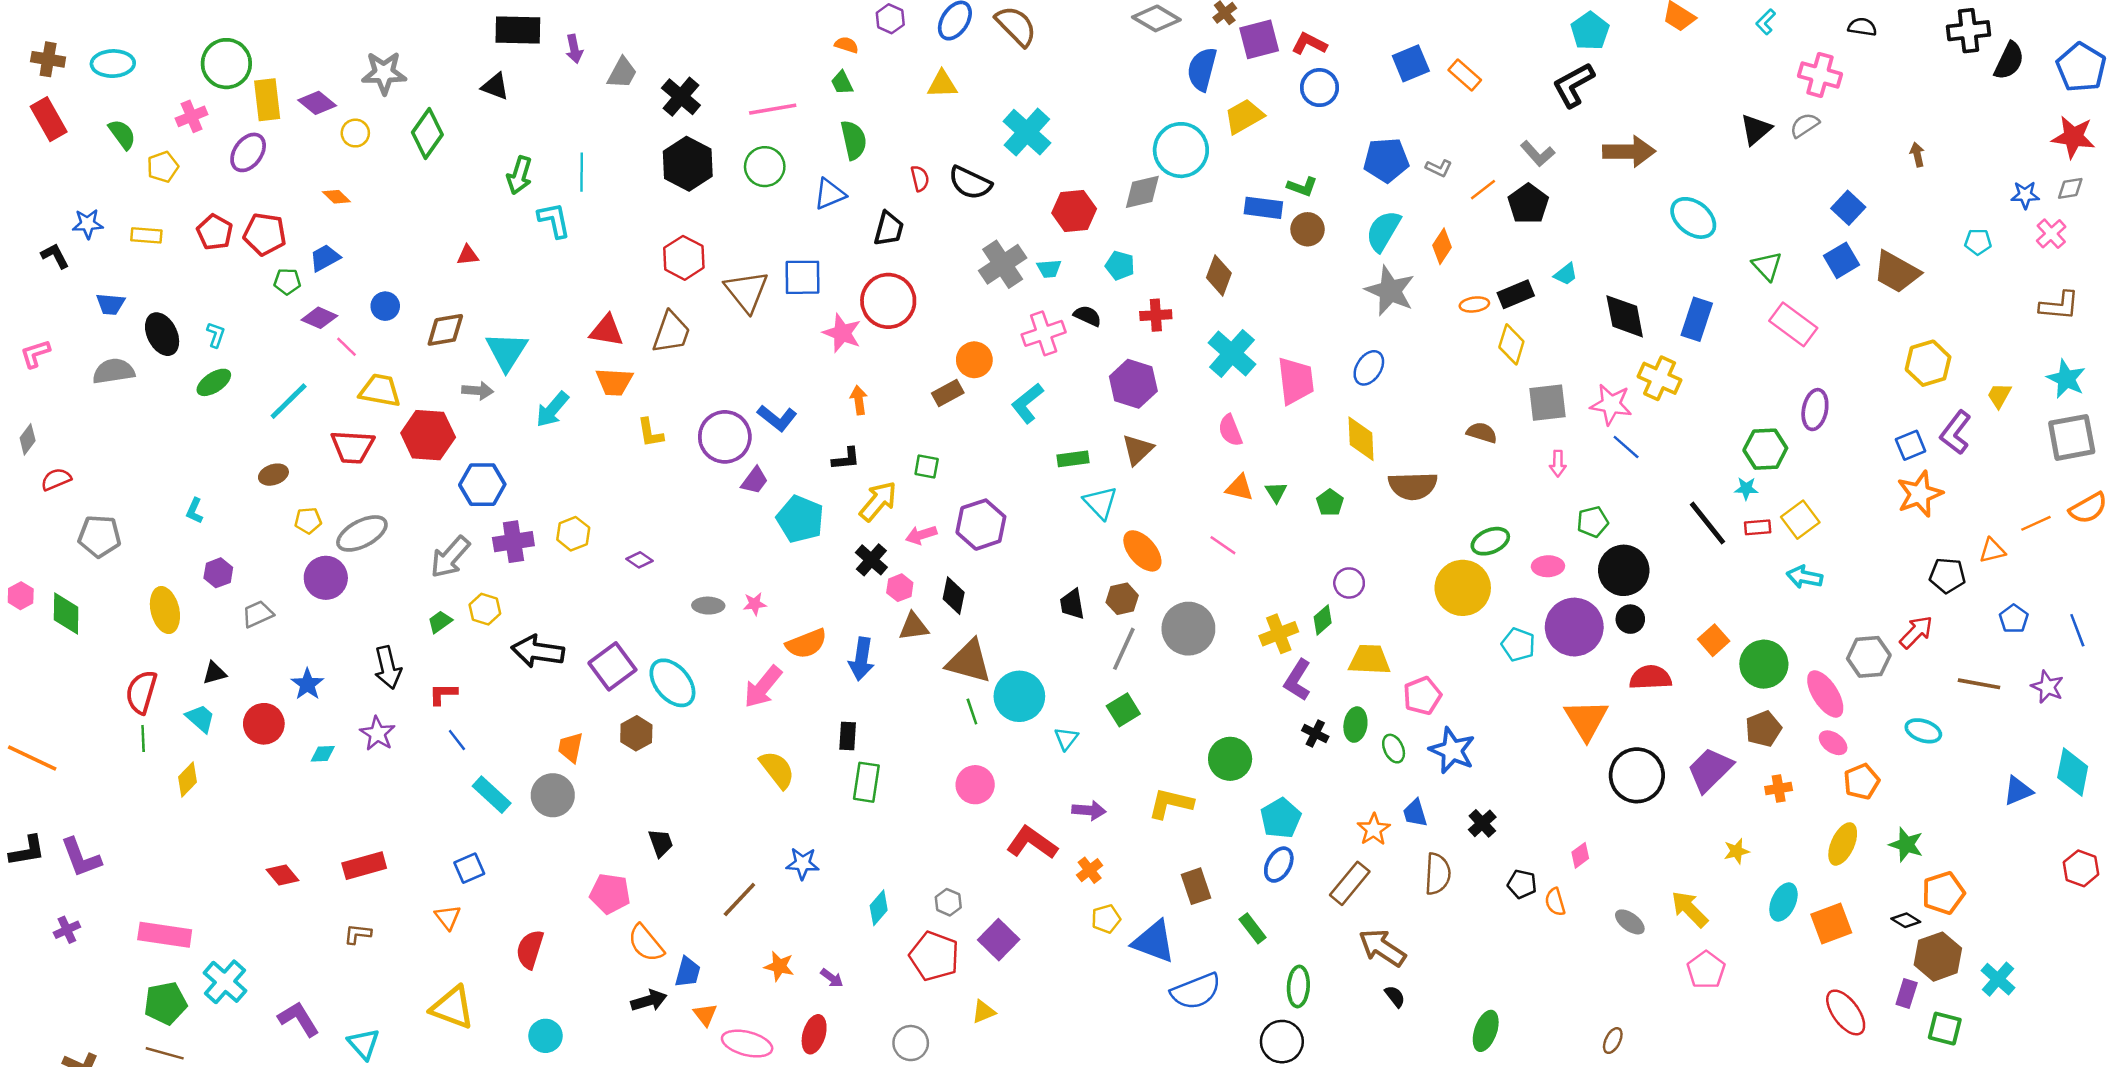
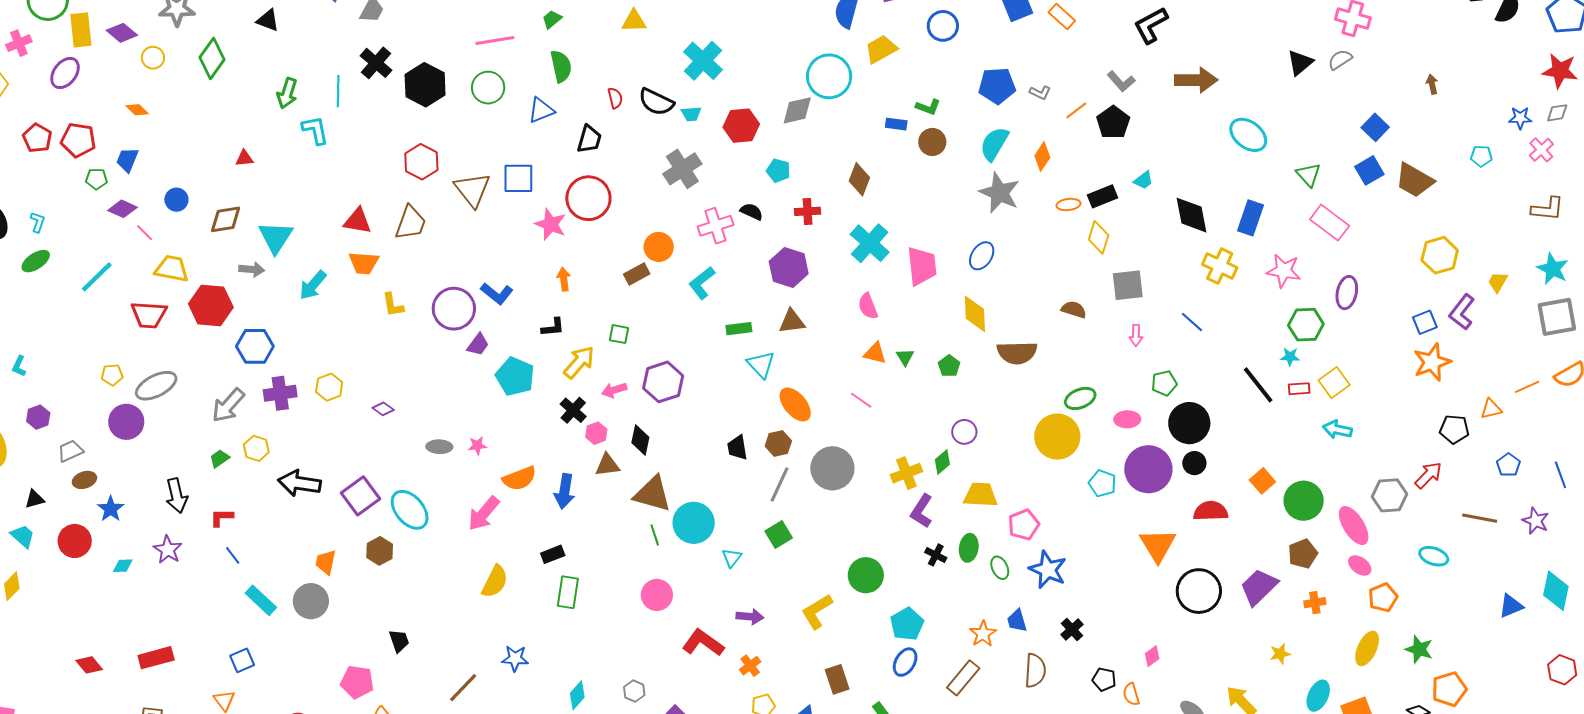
green trapezoid: (842, 83) -> (552, 19), turned 75
black cross: (681, 97) -> (376, 63), moved
blue rectangle: (1263, 208) -> (896, 124), size x0.7
blue trapezoid: (325, 258) -> (127, 160), turned -40
cyan trapezoid: (1049, 269) -> (691, 114), moved
pink star: (1611, 404) -> (1284, 271), moved
brown triangle: (1138, 450) -> (792, 321), turned 36
brown ellipse: (273, 475) -> (84, 480), moved
black rectangle: (848, 736) -> (553, 554), turned 65
yellow semicircle: (777, 770) -> (495, 582), turned 64
yellow L-shape: (1171, 803) -> (817, 611), turned -45

